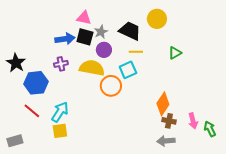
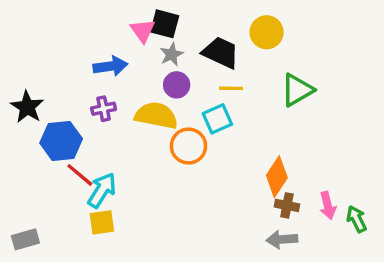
pink triangle: (84, 18) -> (143, 31), turned 42
black square: (85, 37) -> (165, 24), moved
green triangle: (175, 53) -> (297, 90), size x1.5
red line: (32, 111) -> (80, 175), moved

